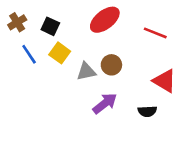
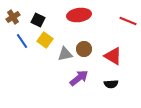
red ellipse: (105, 20) -> (79, 15), turned 30
red line: (155, 33) -> (128, 21), moved
red triangle: (165, 81) -> (113, 56), moved

